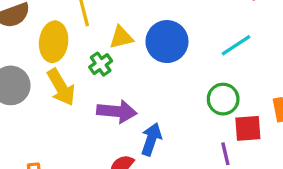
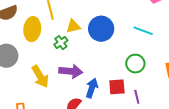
cyan line: (236, 45) -> (143, 31), turned 54
yellow arrow: (61, 87) -> (40, 76), moved
red square: (248, 128) -> (117, 87), moved

